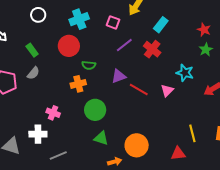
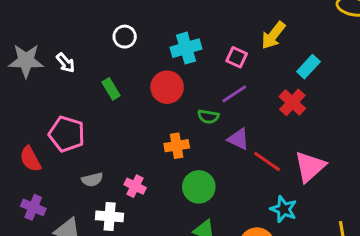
purple line: (124, 45) -> (234, 94), moved
green semicircle: (89, 65) -> (208, 117), moved
gray semicircle: (33, 73) -> (92, 180), moved, turned 32
cyan star: (185, 73) -> (284, 209), moved
purple triangle: (119, 76) -> (238, 139), turned 42
pink triangle: (167, 90) -> (310, 167), size x1.6

